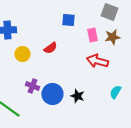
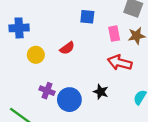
black star: (77, 96) -> (101, 92), moved

